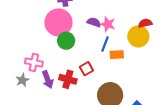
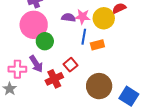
yellow circle: (138, 36) -> (104, 18), moved
red cross: (68, 79) -> (54, 79), turned -30
purple arrow: (48, 80) -> (36, 64), moved

